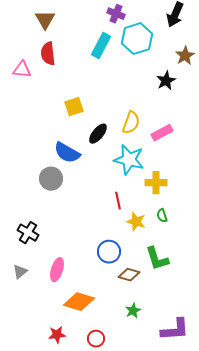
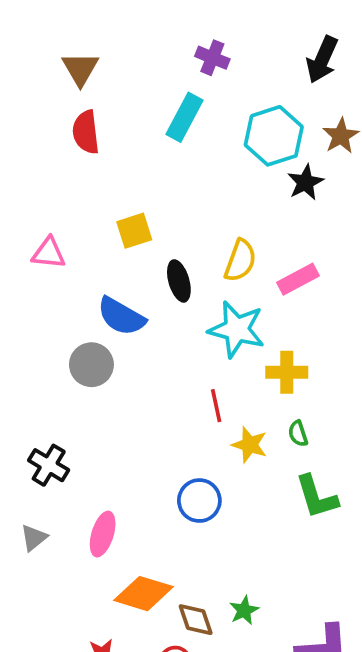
cyan hexagon: (137, 39) -> (274, 136), moved
pink triangle: (22, 70) -> (49, 253), moved
black ellipse: (98, 134) -> (179, 281), turned -55
green L-shape: (157, 259) -> (317, 497), moved
brown diamond: (129, 275) -> (196, 620), moved, turned 55

